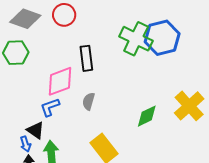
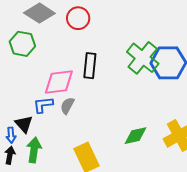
gray semicircle: (89, 101) -> (67, 106), moved

